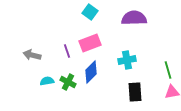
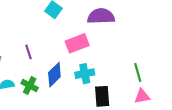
pink rectangle: (90, 43) -> (77, 43), moved
cyan cross: (127, 60) -> (85, 74), moved

